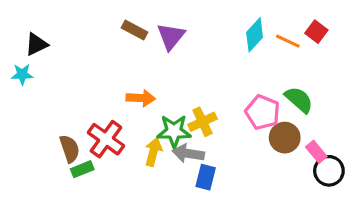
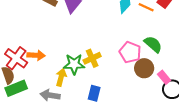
orange arrow: (141, 98) -> (36, 55), moved
red cross: (106, 139) -> (16, 58), moved
gray arrow: (188, 153) -> (50, 95), moved
green rectangle: (82, 169) -> (16, 88), size x1.5

